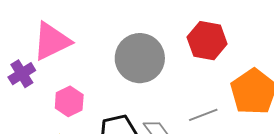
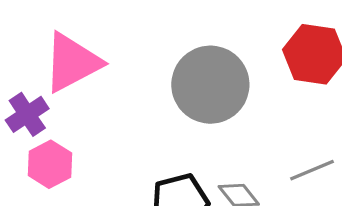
pink hexagon: (69, 101) -> (50, 164), moved

